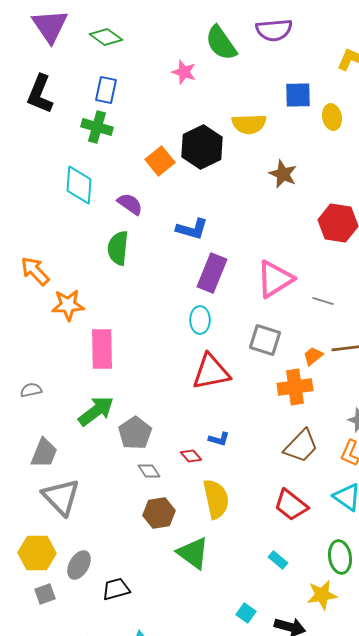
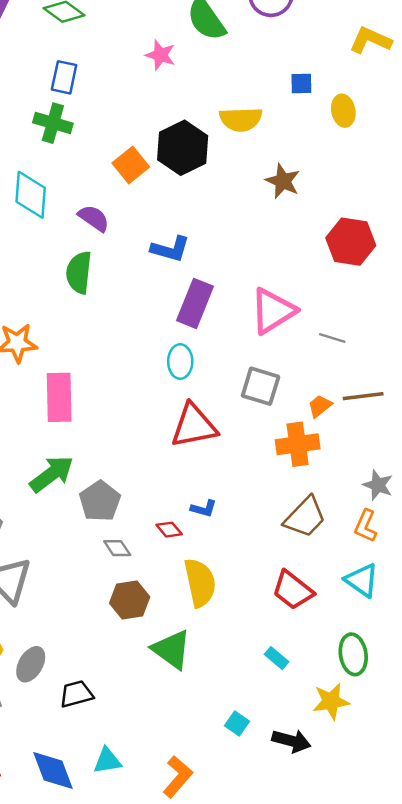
blue square: (298, 95) -> (301, 83), size x0.7

